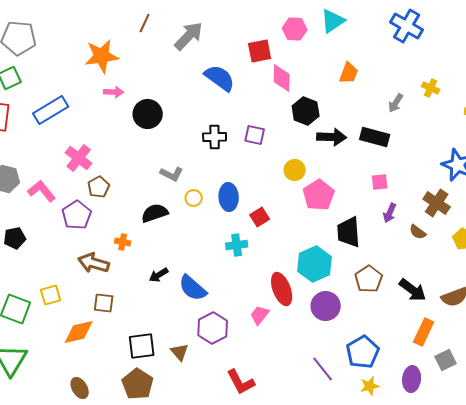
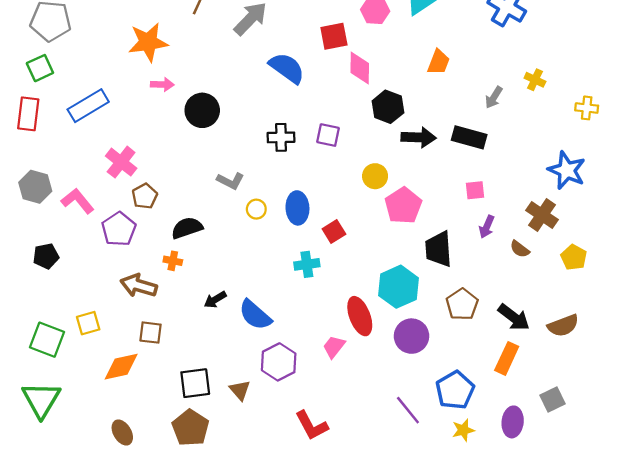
black semicircle: (155, 213) -> (187, 228), moved
orange rectangle: (424, 332) -> (507, 358), moved

